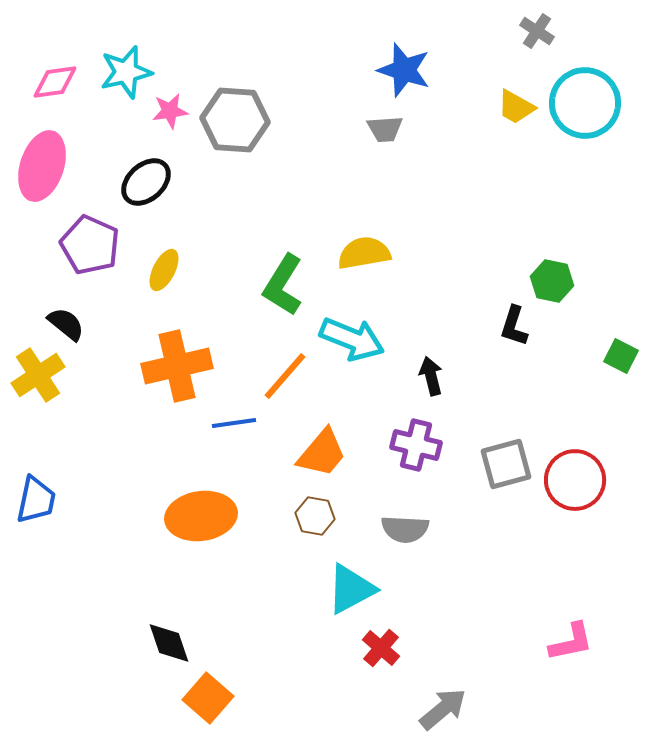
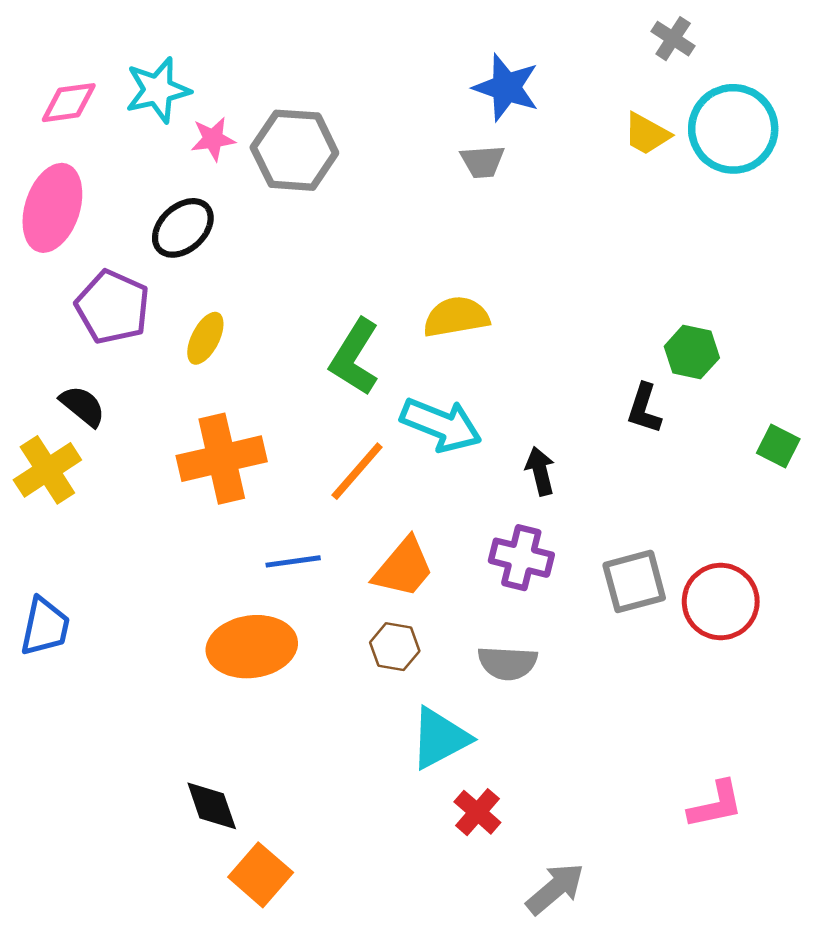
blue line: (234, 423) -> (293, 561), moved

